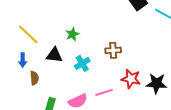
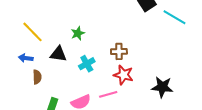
blue arrow: (23, 60) -> (26, 58), turned 96
red star: (131, 79) -> (123, 75), moved

